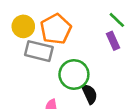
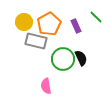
purple rectangle: (113, 41) -> (76, 26), moved
black semicircle: (90, 94) -> (81, 58), moved

